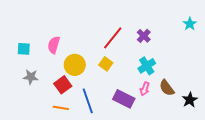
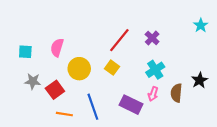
red square: (63, 85) -> (55, 90), moved
brown semicircle: (167, 88) -> (176, 93), turned 42
black star: (190, 100) -> (200, 80), moved

